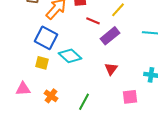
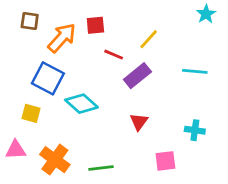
yellow square: (42, 63) -> (31, 113), moved
orange cross: (51, 96) -> (55, 160), size x1.5
green line: (84, 102) -> (101, 168), turned 54

